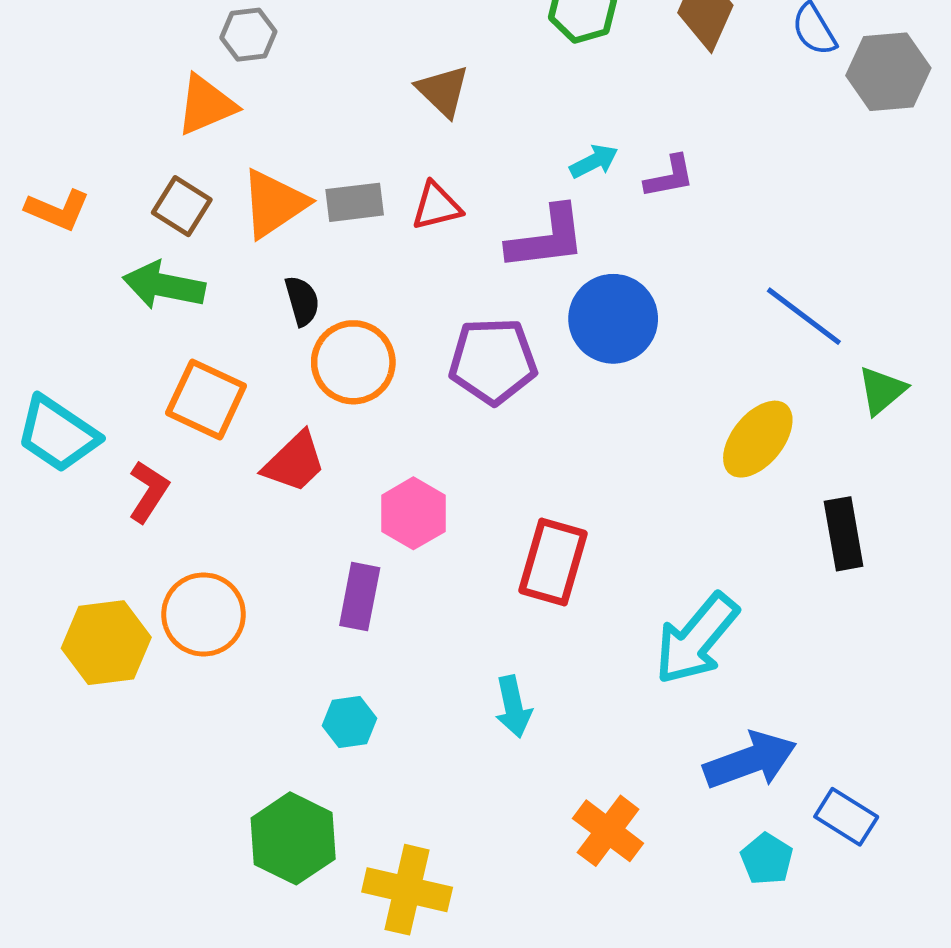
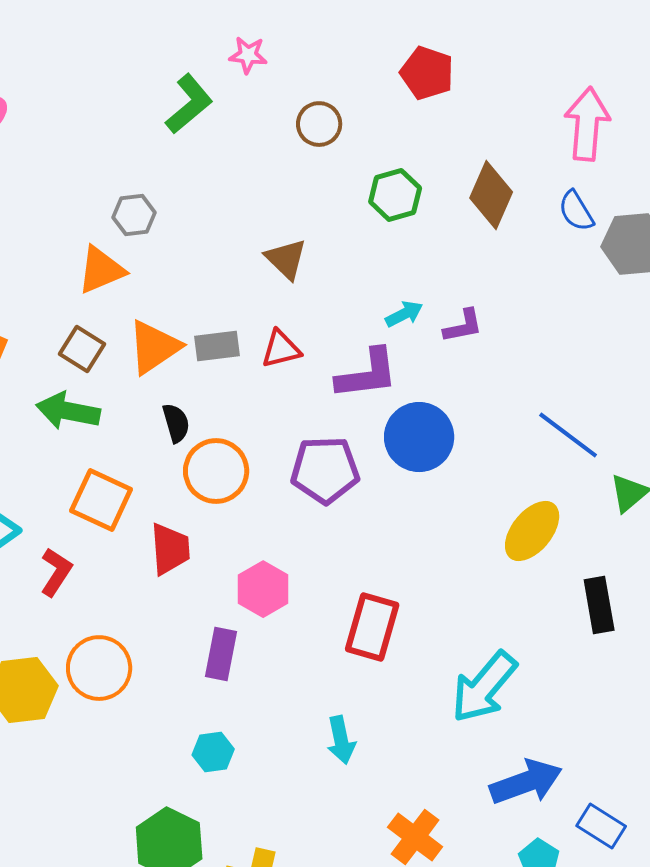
red trapezoid: (294, 462) -> (170, 549), turned -50

